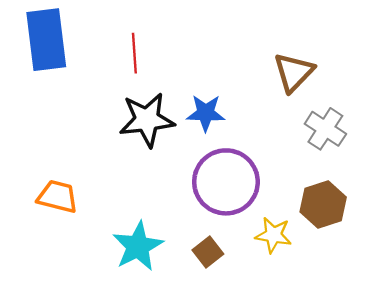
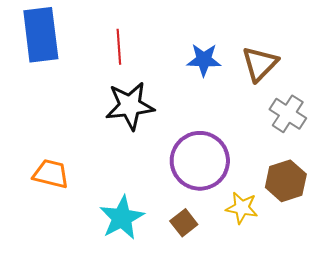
blue star: (206, 113) -> (204, 60), moved

